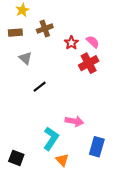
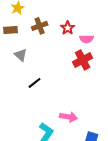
pink semicircle: (93, 42) -> (87, 39), turned 136
red star: (71, 43) -> (68, 28), moved

